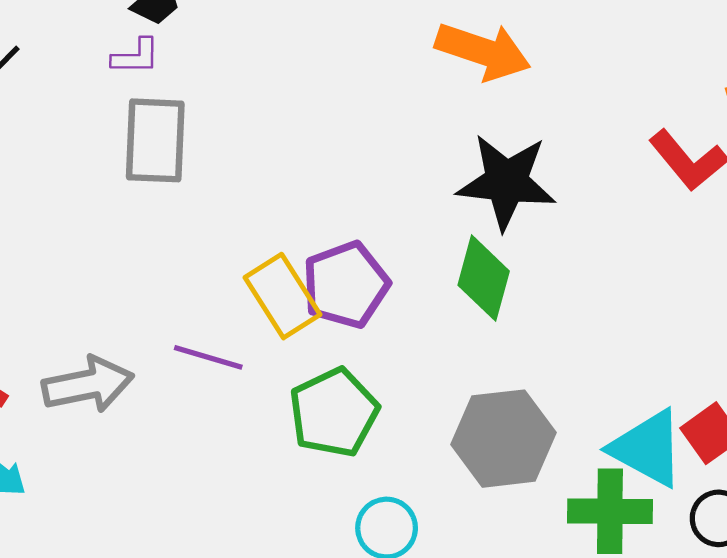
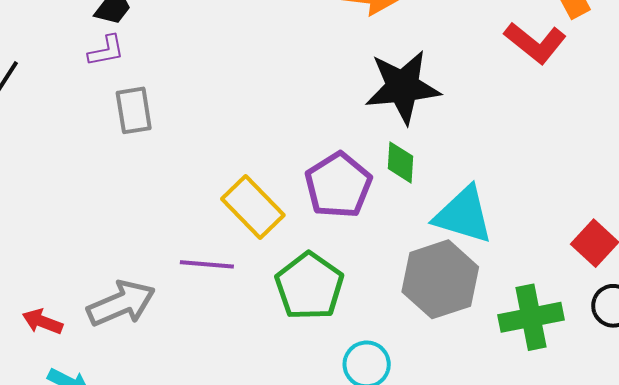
gray rectangle: (155, 140) -> (134, 110), size x0.7
green diamond: (484, 278) -> (400, 162), size x0.7
purple pentagon: (346, 285) -> (338, 185), moved
cyan triangle: (647, 448) -> (463, 215), moved

